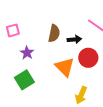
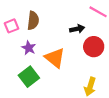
brown semicircle: (54, 33) -> (33, 21), moved
orange triangle: (65, 67) -> (55, 58), moved

